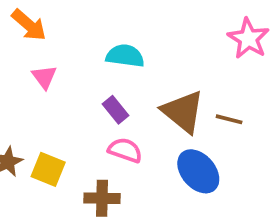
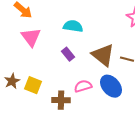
pink triangle: (44, 77) -> (31, 37), size x1.5
pink semicircle: (125, 150) -> (83, 86), moved, turned -36

